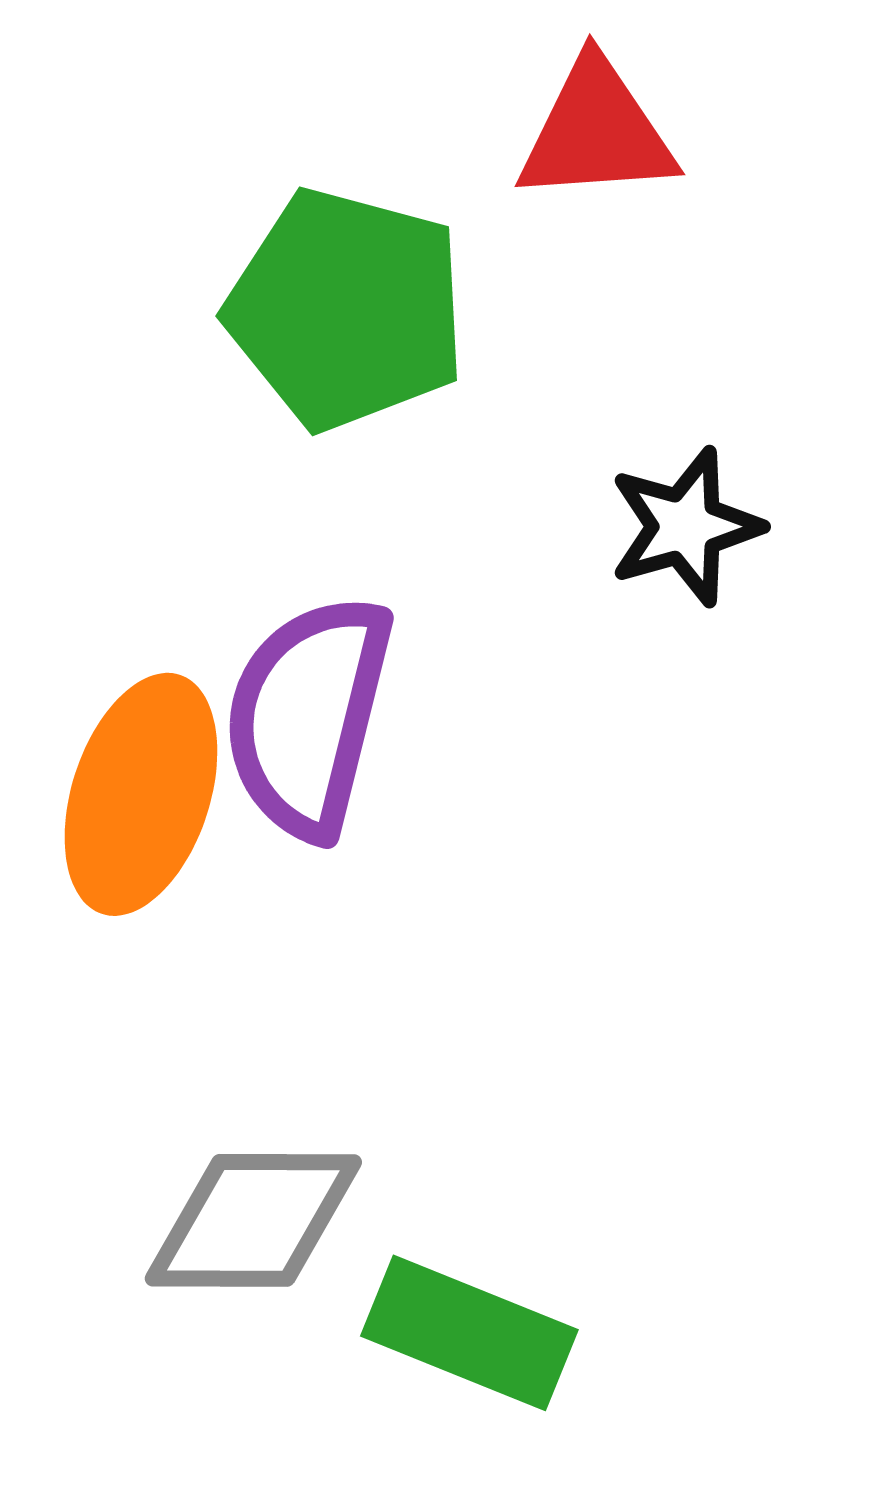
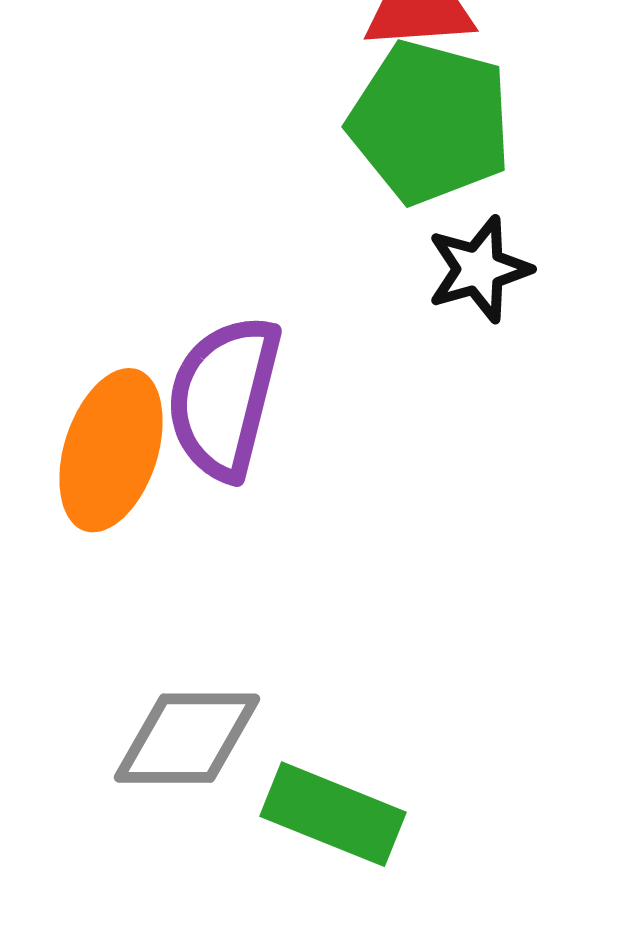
green pentagon: (347, 309) -> (430, 122), moved

